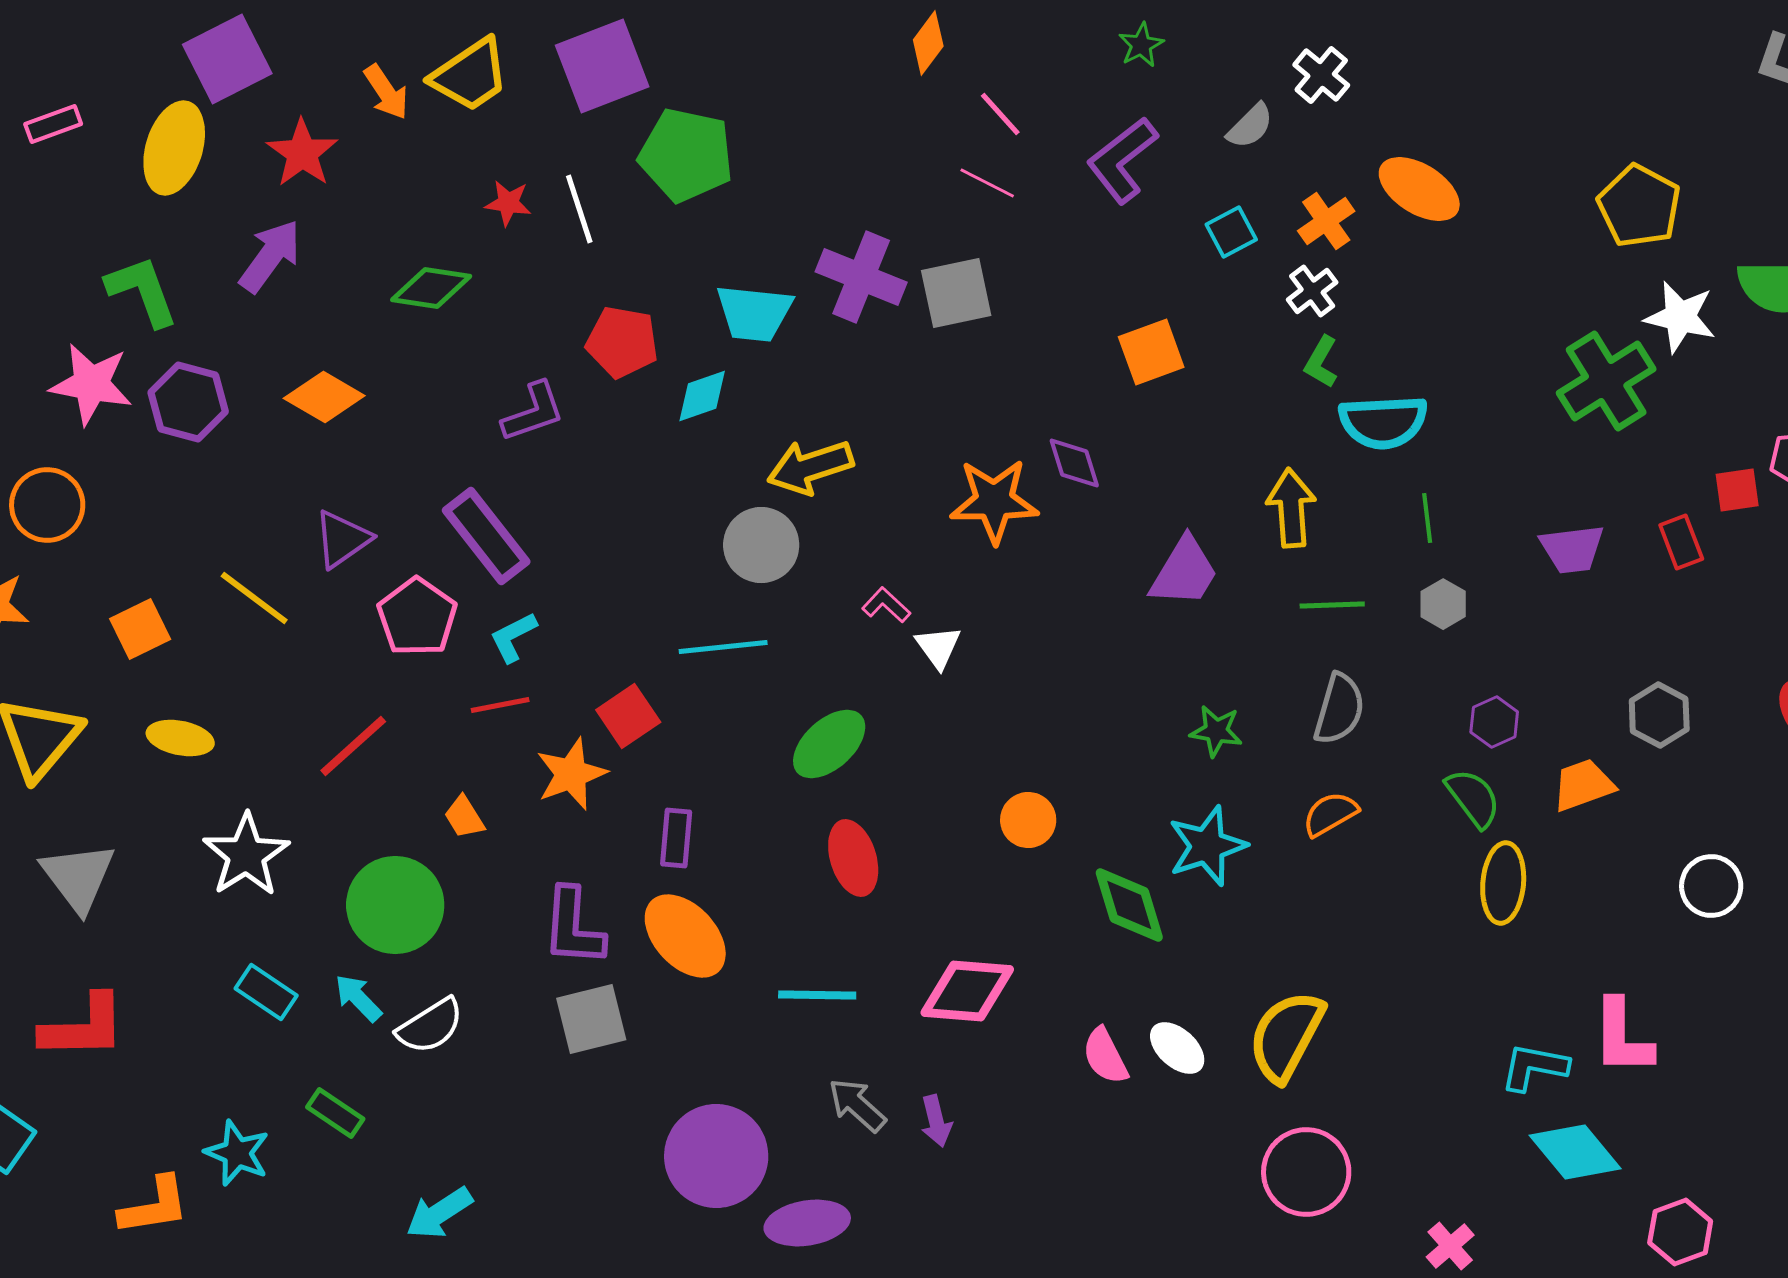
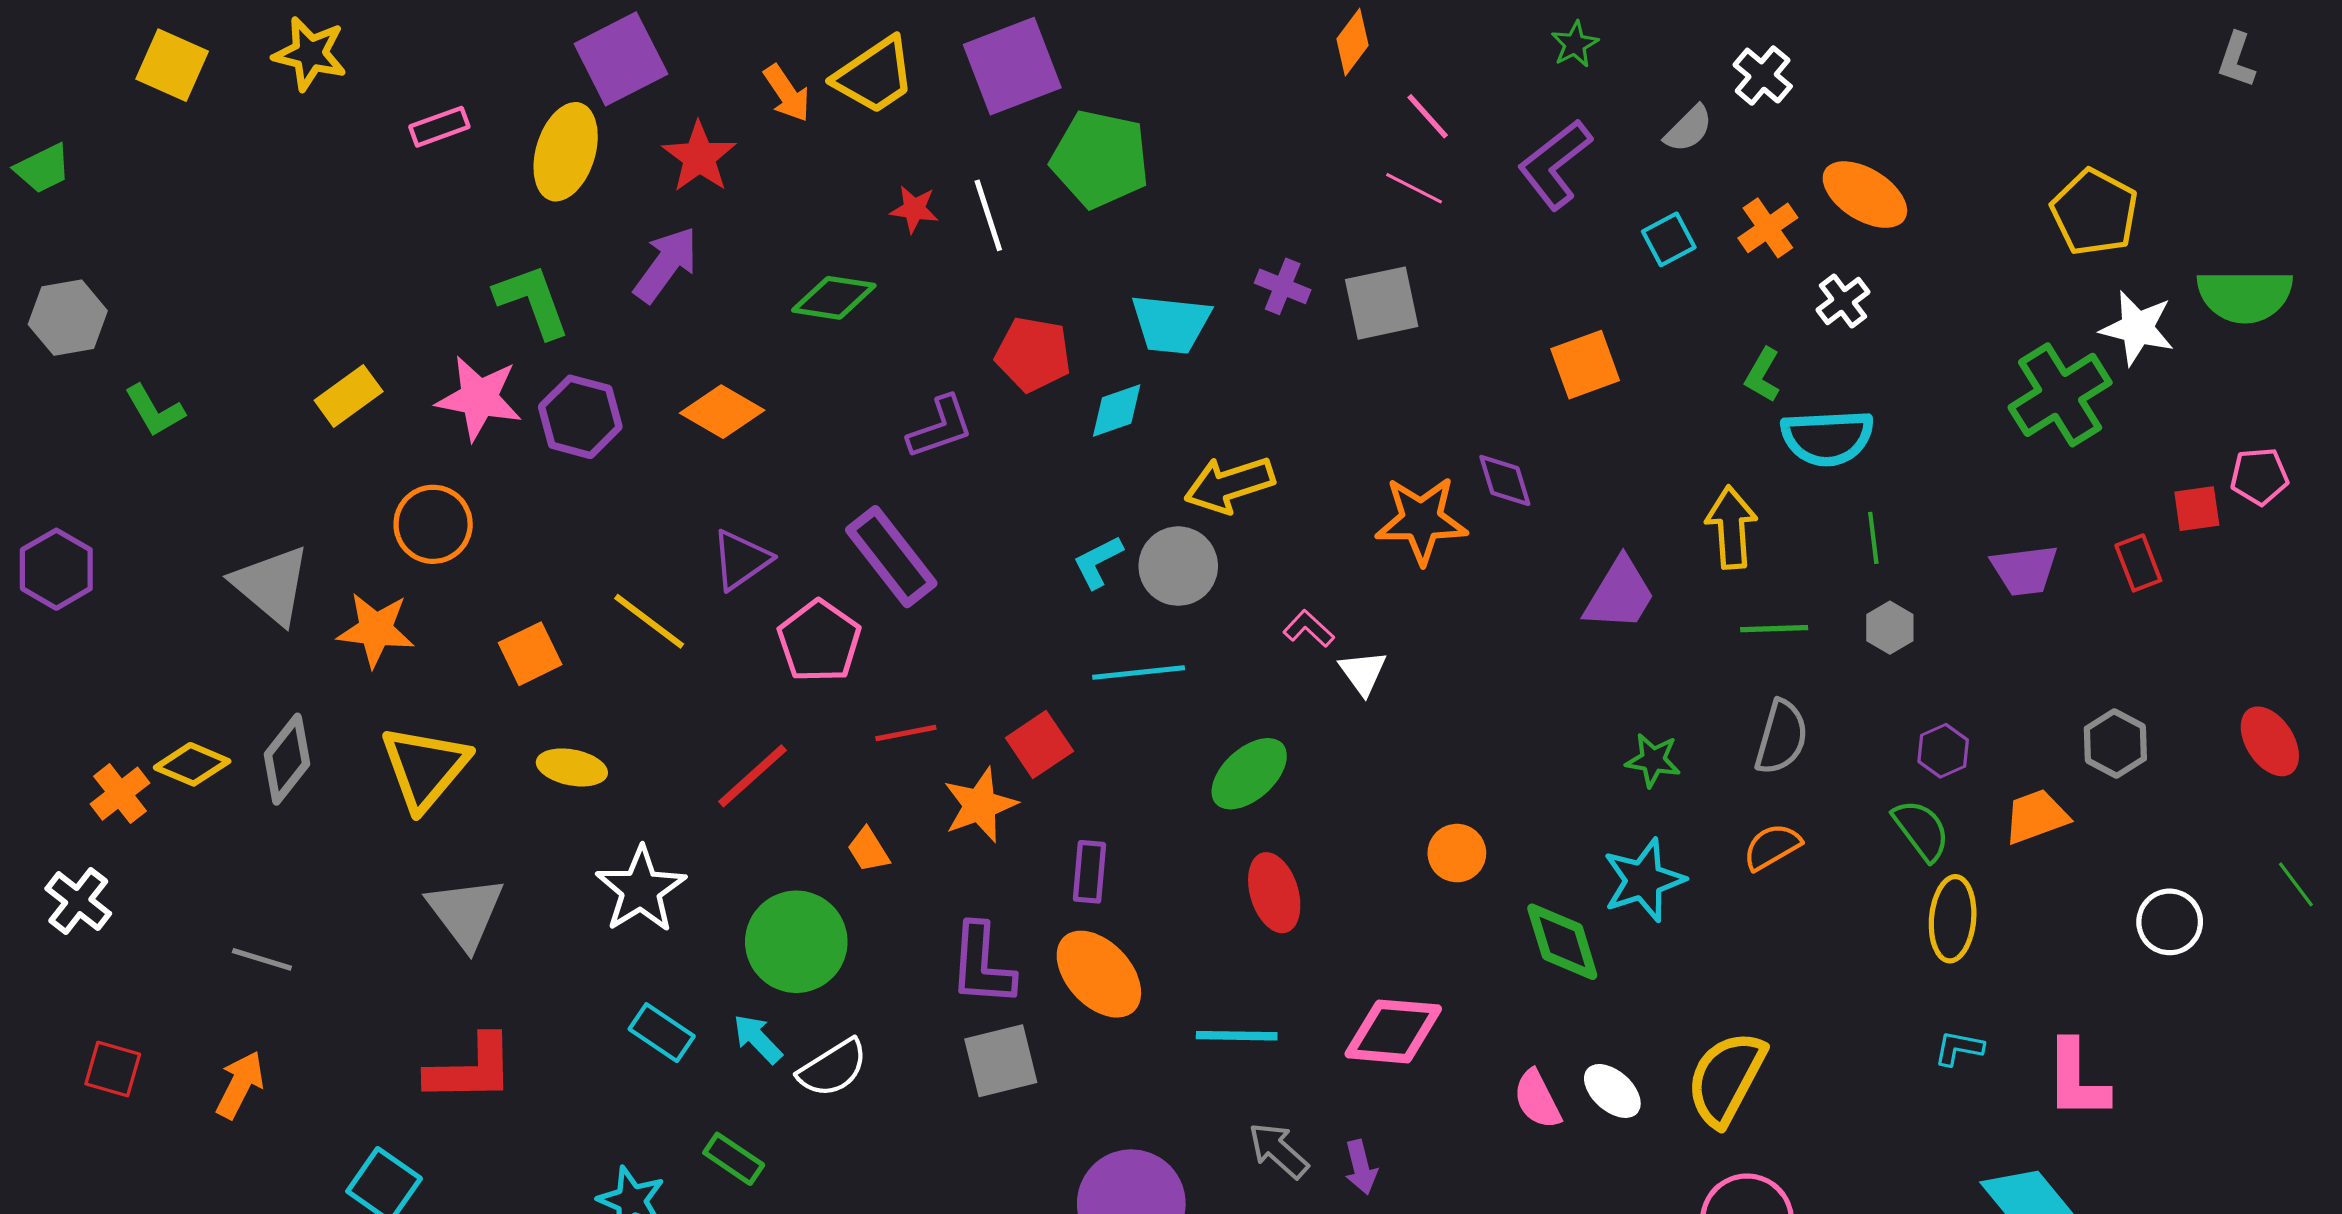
purple cross: (861, 277) -> (1283, 286), size x0.6
white cross: (1312, 291) -> (1843, 301), moved
cyan L-shape: (513, 637) -> (1098, 562), moved
cyan L-shape: (1534, 1067) -> (1959, 1048), moved, size x0.7

